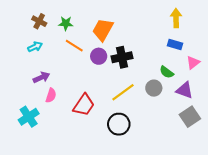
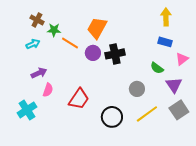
green star: (66, 23) -> (54, 30), moved
gray circle: (154, 88) -> (137, 89), moved
purple triangle: (185, 90) -> (174, 85), turned 36
yellow line: (123, 92) -> (147, 114), moved

